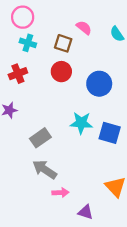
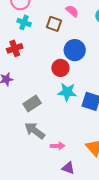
red circle: (61, 72) -> (60, 68), moved
blue circle: (99, 84) -> (75, 50), moved
pink arrow: (60, 193) -> (58, 146), moved

